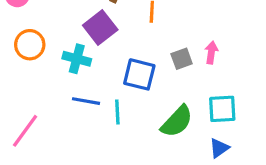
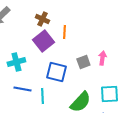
purple square: (100, 27) -> (43, 41), moved
cyan cross: (77, 59) -> (16, 62), turned -30

